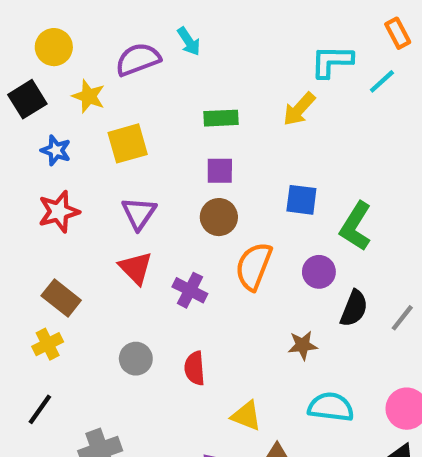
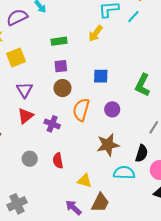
green L-shape: (356, 226) -> (142, 85), moved
red triangle: (136, 268) -> (25, 116), turned 42
black semicircle: (354, 308) -> (142, 153), moved
brown star: (303, 345) -> (108, 145), size x1.6

